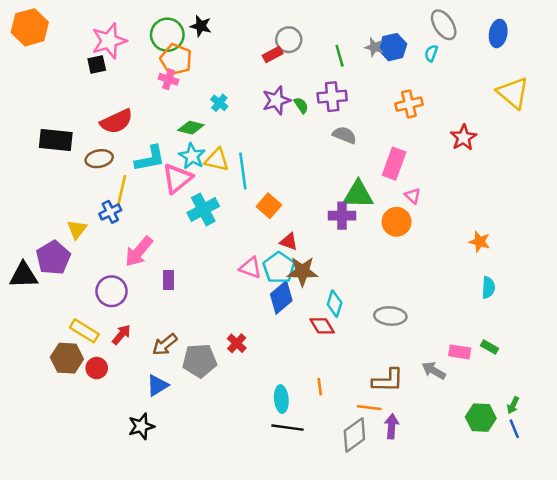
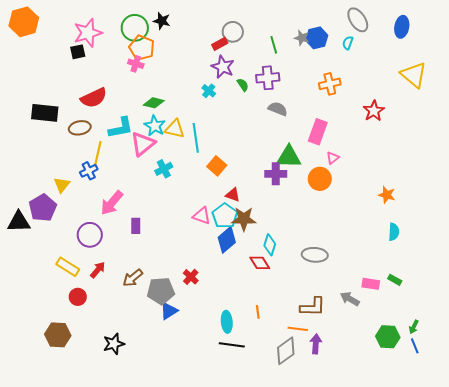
purple star: (276, 100) -> (223, 67), moved, turned -30
cyan cross: (219, 103) -> (209, 91), moved
pink triangle: (413, 196) -> (333, 158), turned 40
cyan cross: (203, 209) -> (164, 169), size x0.7
brown hexagon: (67, 358) -> (58, 335), moved
blue triangle: (157, 385) -> (169, 311), moved

